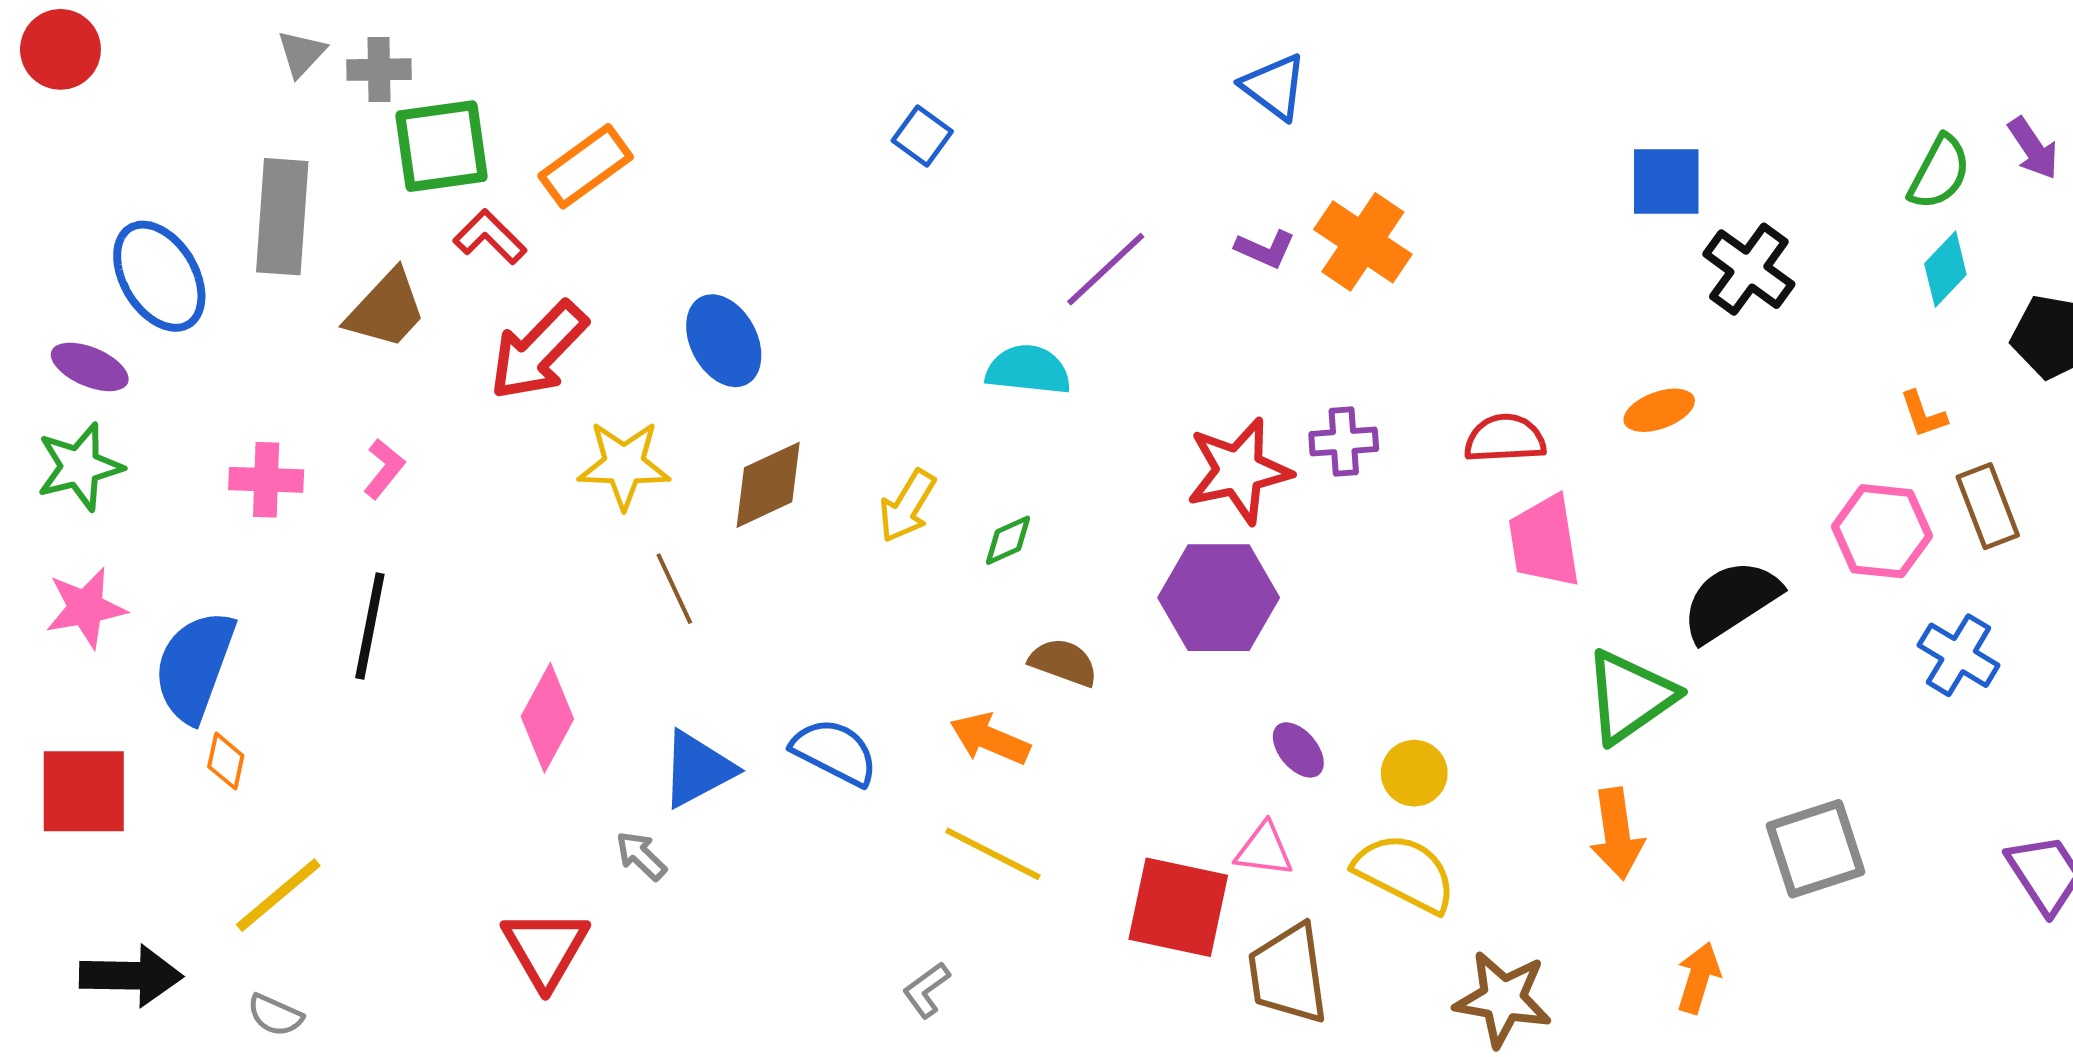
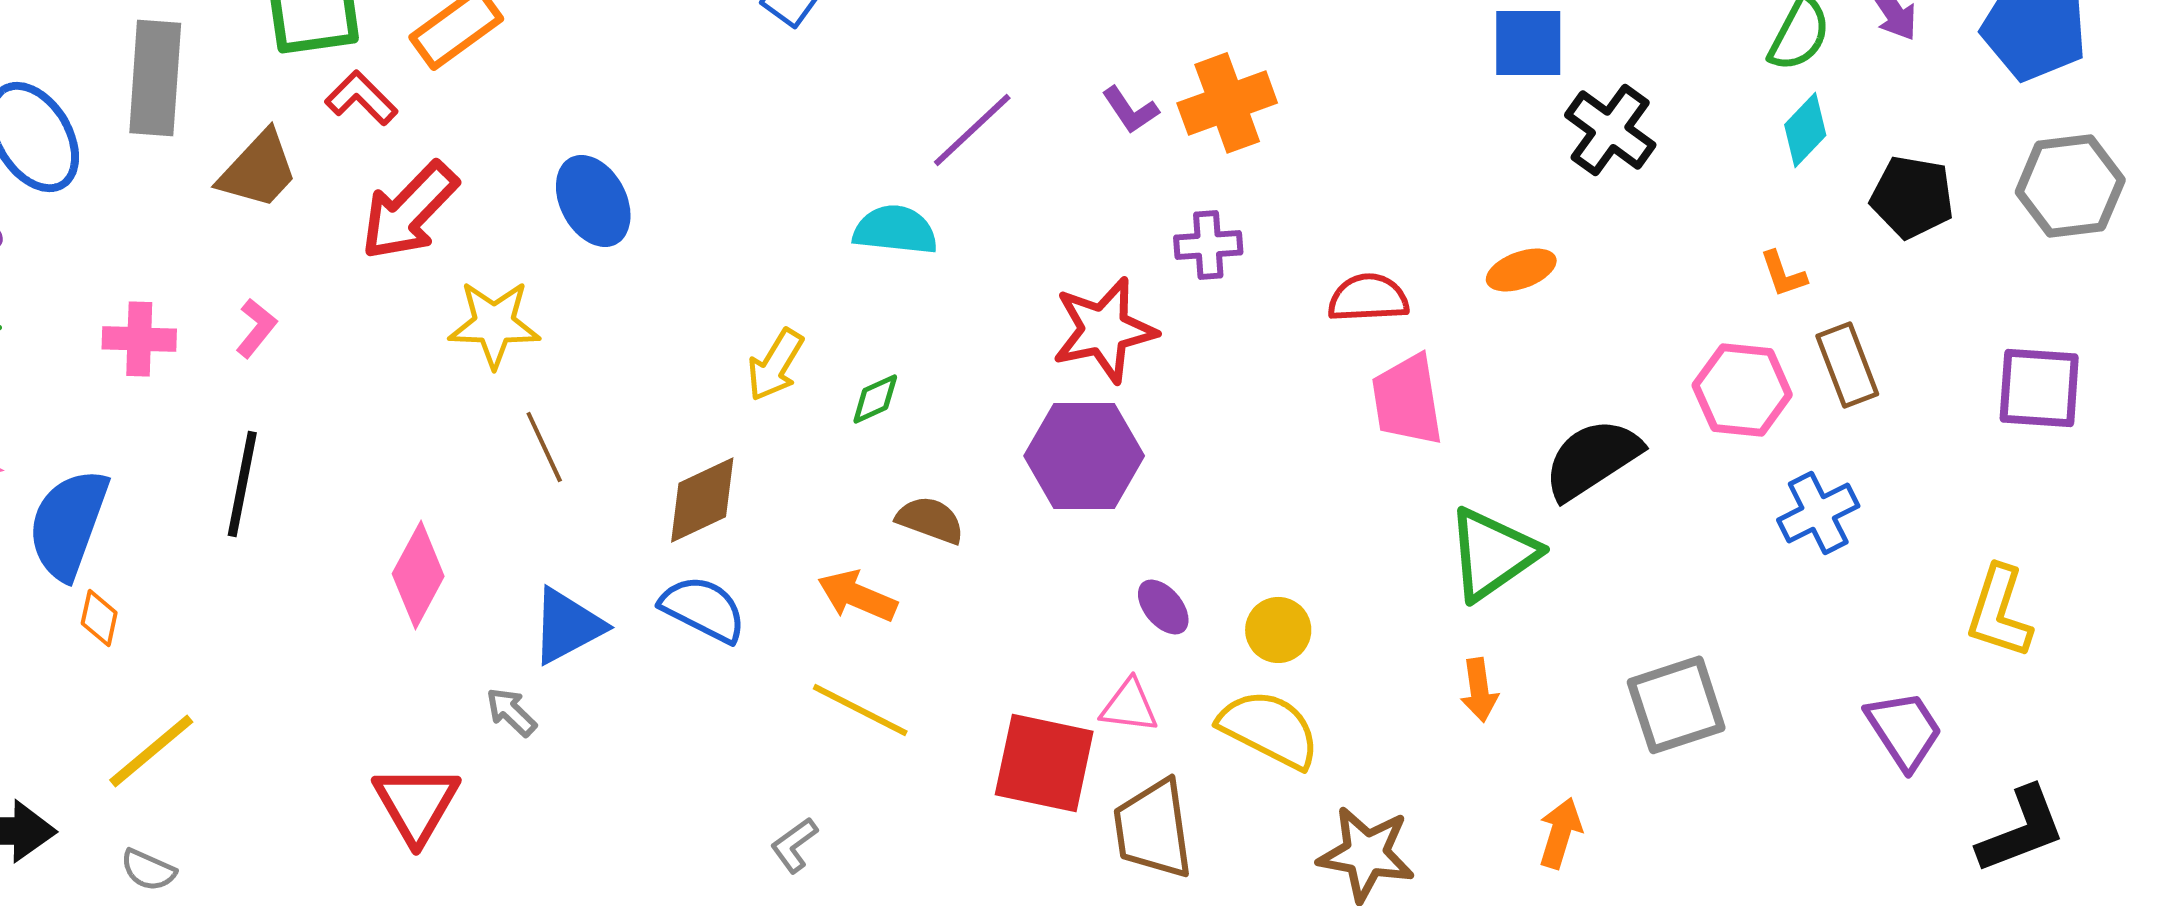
orange cross: (1363, 242) -> (1227, 103), turned 36
purple L-shape: (1265, 249) -> (1130, 110), turned 32
purple cross: (1344, 441) -> (1208, 245), moved
brown diamond: (768, 485) -> (702, 500), moved
blue cross: (1959, 655) -> (1818, 513), turned 32
orange arrow: (1617, 834) -> (1479, 690), size x0.7

